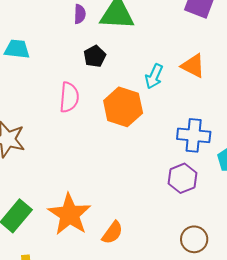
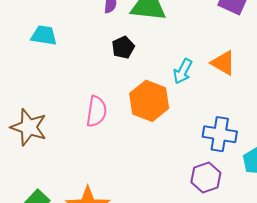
pink semicircle: (69, 97) -> (96, 111), moved

